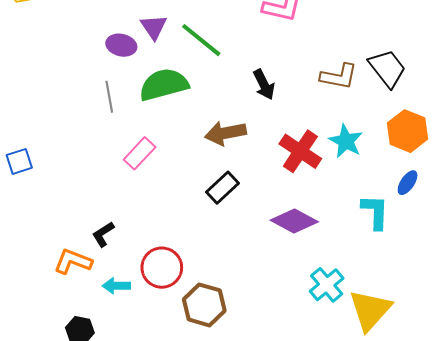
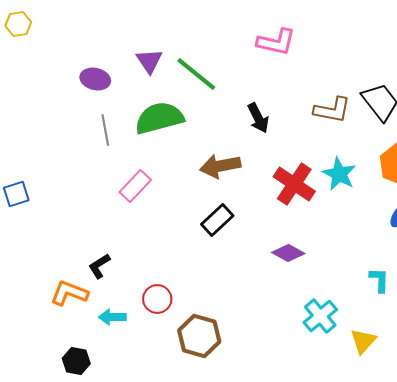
purple ellipse: (121, 45) -> (95, 79), moved
cyan L-shape: (375, 212) -> (379, 280), moved, size x0.7
purple diamond: (294, 221) -> (288, 253), size x0.7
red circle: (162, 268) -> (157, 299), size x0.7
yellow triangle: (370, 310) -> (363, 341), size x0.6

